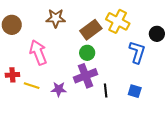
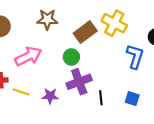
pink arrow: (38, 52) -> (28, 56), turned 85
green circle: (87, 53) -> (71, 57), moved

